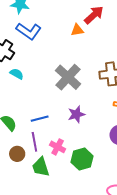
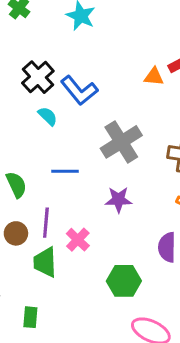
blue L-shape: (29, 31) -> (79, 90), moved
blue line: (40, 119) -> (65, 171), moved
green hexagon: (82, 159) -> (124, 281), moved

